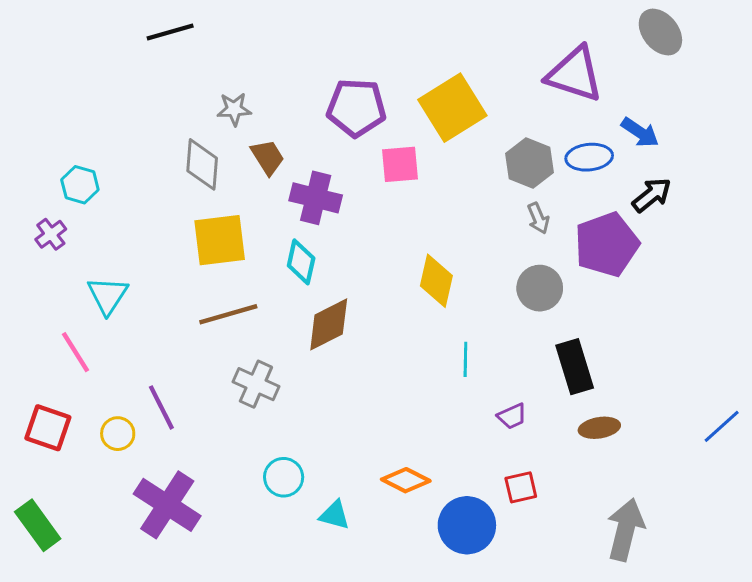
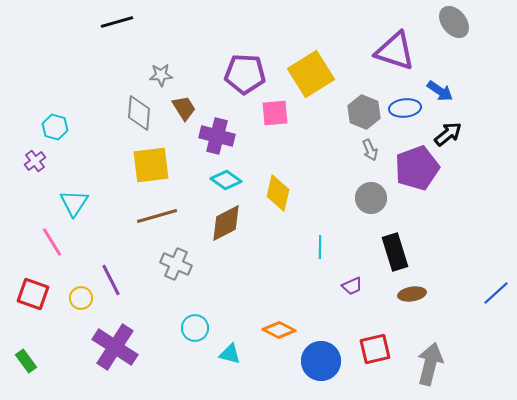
cyan diamond: (301, 262) -> (226, 180), moved, turned -68
yellow diamond: (436, 281) -> (278, 193), moved
red square: (521, 487) -> (375, 349), moved, size x1.4
green rectangle: (38, 525) -> (26, 361), size x0.7

